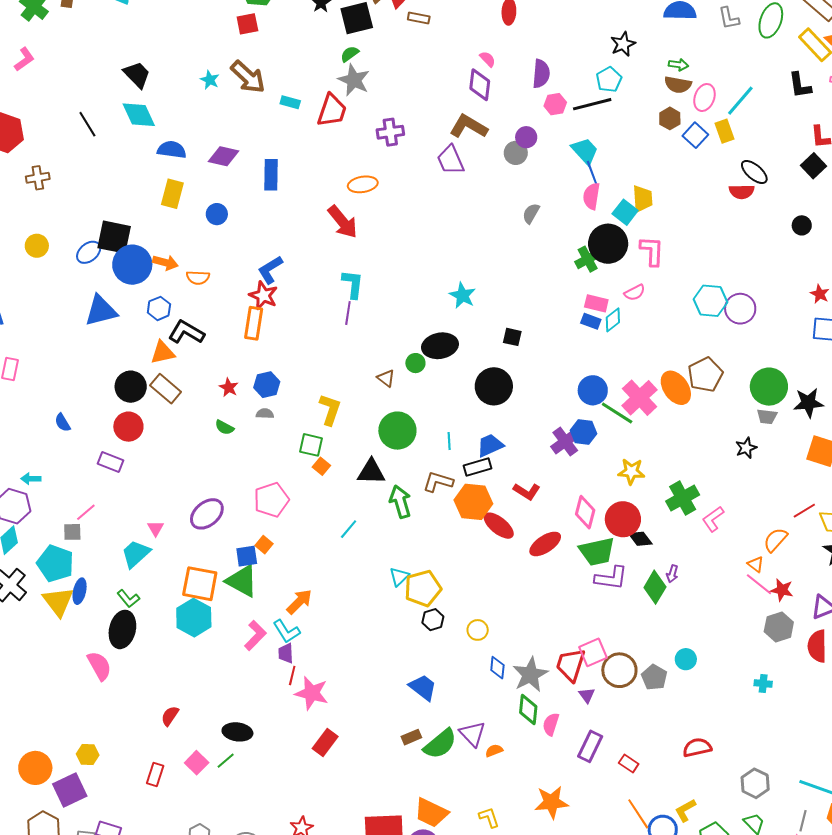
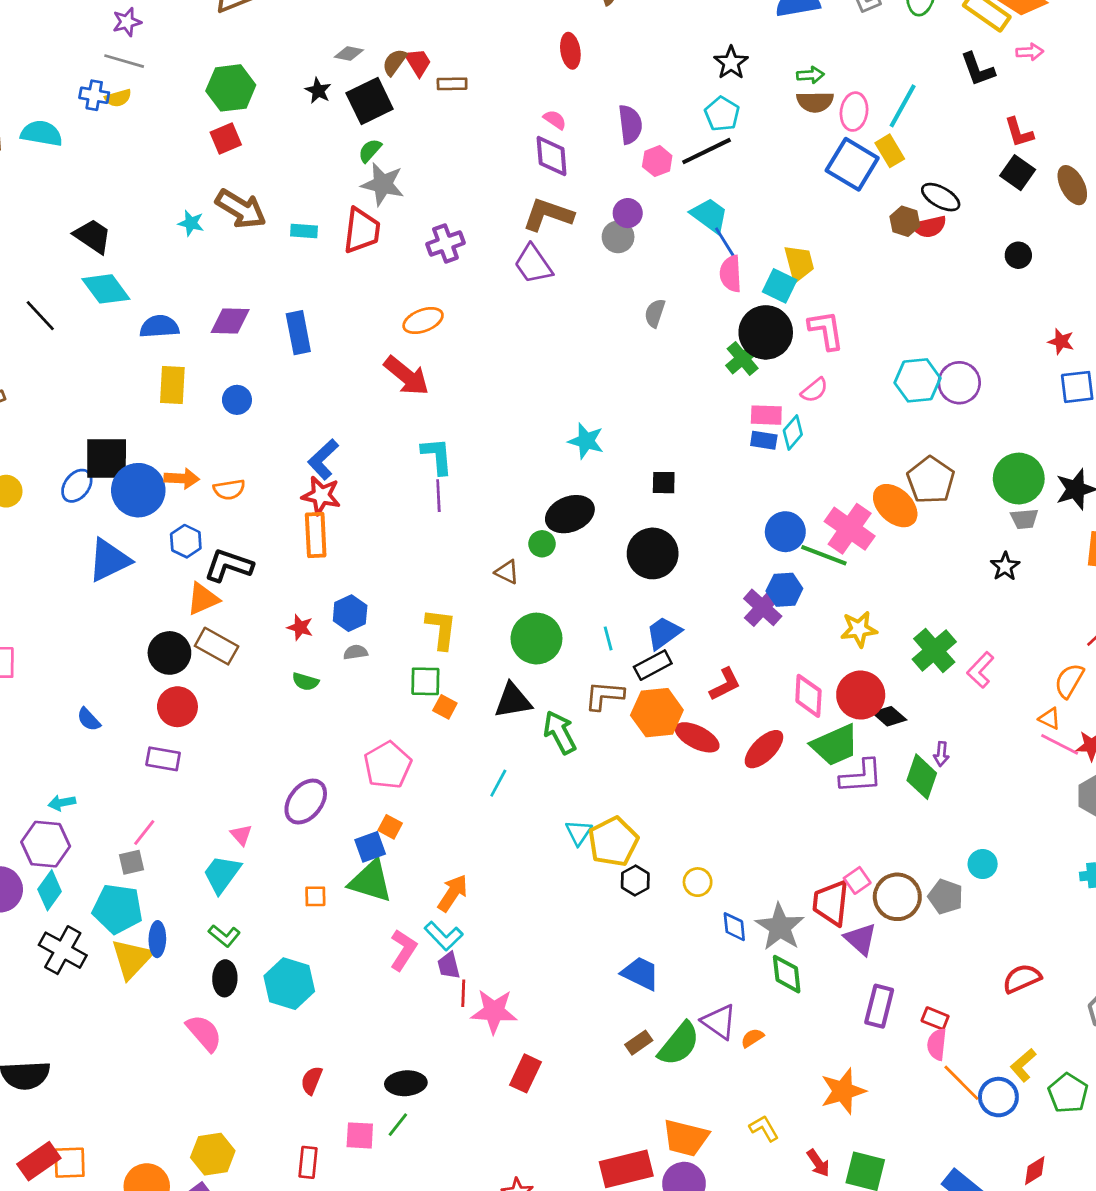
brown hexagon: (670, 118) -> (905, 221), moved
blue square: (695, 135) -> (852, 164), size x1.5
red L-shape: (527, 491) -> (725, 684), turned -48
orange square: (200, 584) -> (315, 896), size x0.5
yellow triangle: (58, 602) -> (132, 959), turned 32
cyan hexagon: (194, 618) -> (289, 984), moved
black ellipse: (122, 629) -> (225, 978), size x0.7
pink square: (593, 652) -> (857, 880), size x0.7
purple triangle: (587, 695) -> (861, 939), size x1.5
pink semicircle: (551, 724) -> (937, 1044), moved
yellow hexagon: (88, 754) -> (213, 1154), size x1.4
pink square: (197, 763) -> (360, 1135), turned -30

